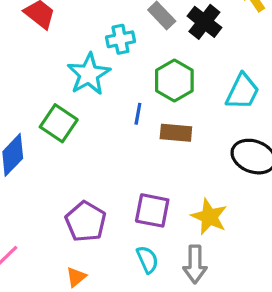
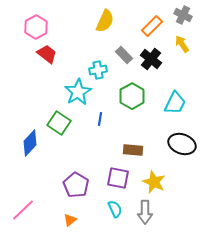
blue line: (138, 114) -> (100, 119), moved
brown rectangle: (176, 133) -> (133, 150), moved

